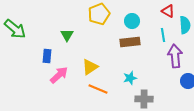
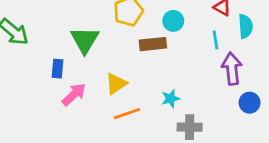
green triangle: (67, 35) -> (85, 40), size x1.6
brown rectangle: (130, 42) -> (153, 44), moved
orange line: (98, 89) -> (127, 114), turned -42

